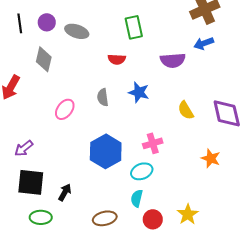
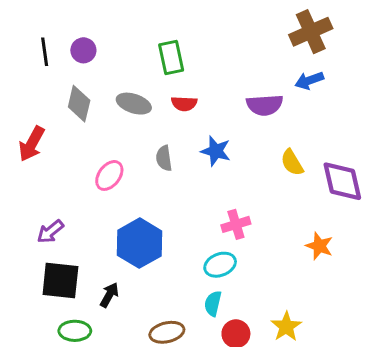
green rectangle: (134, 27) -> (171, 58), moved
gray ellipse: (77, 31) -> (134, 104), moved
yellow semicircle: (186, 110) -> (292, 163), moved
blue hexagon: (106, 151) -> (140, 243), moved

